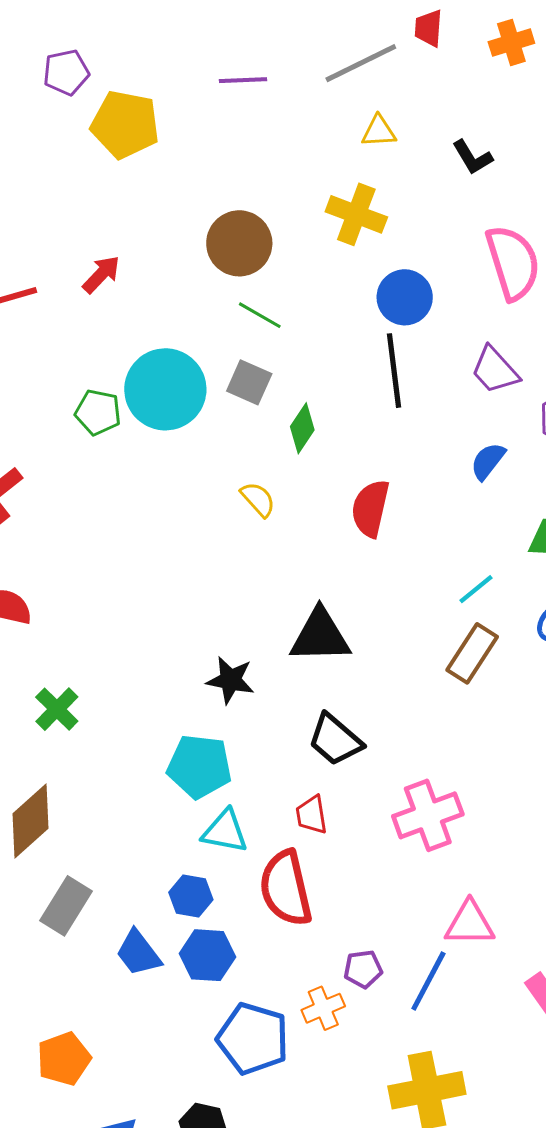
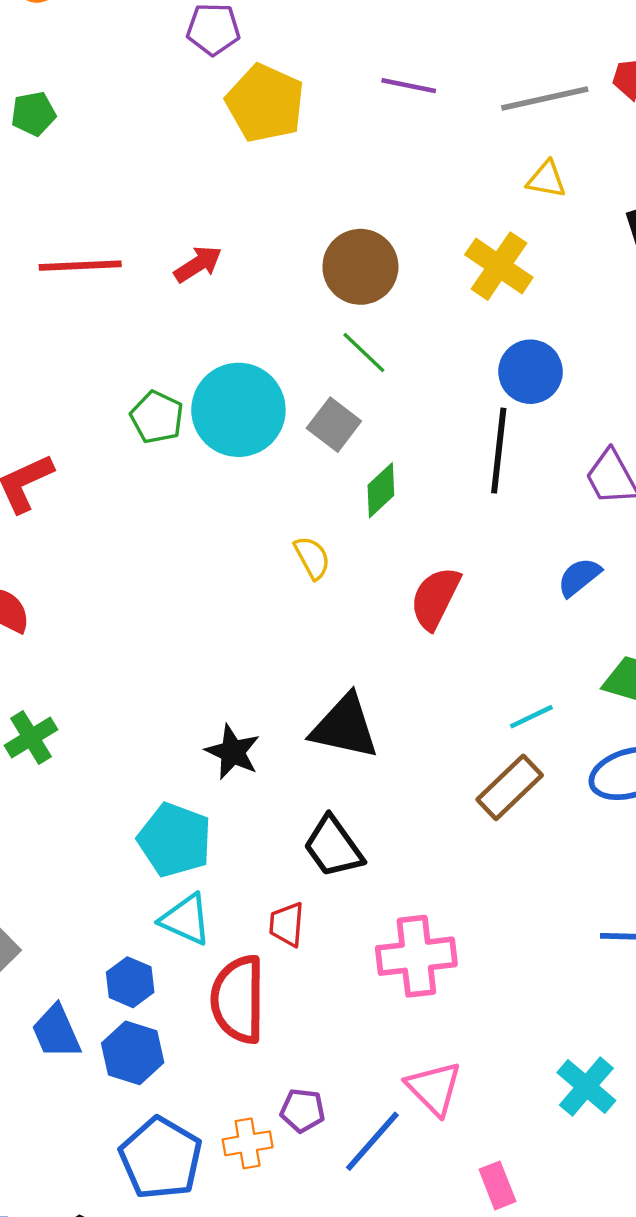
pink triangle: (470, 923) -> (434, 1088), turned 32

